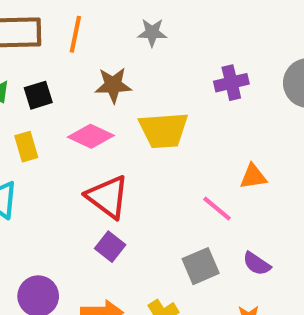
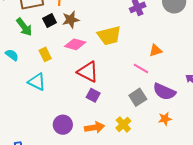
brown star: (113, 85) -> (71, 20), moved
black square: (38, 95) -> (50, 20), moved
purple semicircle: (257, 264) -> (164, 92), size x1.6

